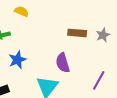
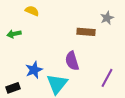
gray star: (103, 35) -> (107, 18), moved
blue star: (17, 60) -> (34, 70), moved

